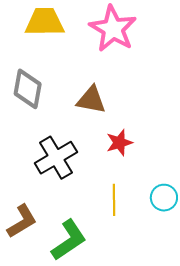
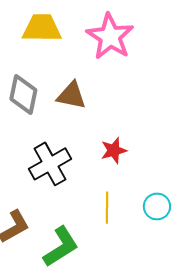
brown triangle: (91, 100) -> (71, 95), moved

